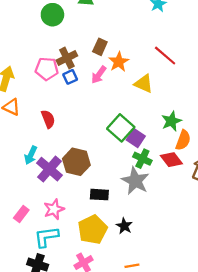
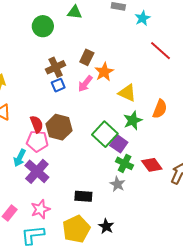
red line: (165, 56) -> (161, 51), moved
pink pentagon: (47, 69) -> (37, 141), moved
green star: (171, 121) -> (133, 120), moved
orange semicircle: (183, 140) -> (160, 109), moved
brown hexagon: (76, 162) -> (59, 127), moved
gray star: (135, 181) -> (117, 184), size x0.6

